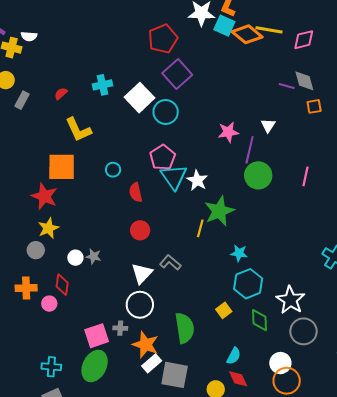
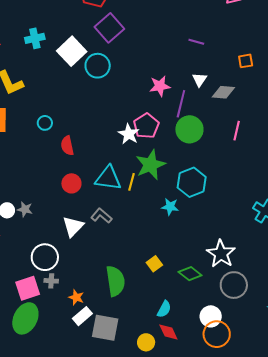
gray diamond: (304, 81) -> (223, 92), moved, turned -70
purple line: (287, 86) -> (196, 42), moved
pink pentagon: (163, 157) -> (146, 126), moved
cyan triangle: (174, 177) -> (108, 178), moved, turned -48
cyan hexagon: (248, 284) -> (192, 182), moved
white circle: (140, 305) -> (45, 257), moved
green diamond: (260, 320) -> (190, 274), turned -50
orange star: (145, 345) -> (76, 297), size x0.6

